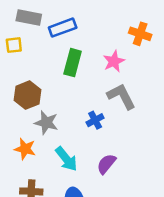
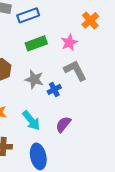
orange cross: (140, 34) -> (90, 20), turned 30
green rectangle: (73, 63) -> (36, 43), turned 55
gray star: (46, 123) -> (34, 79), moved

